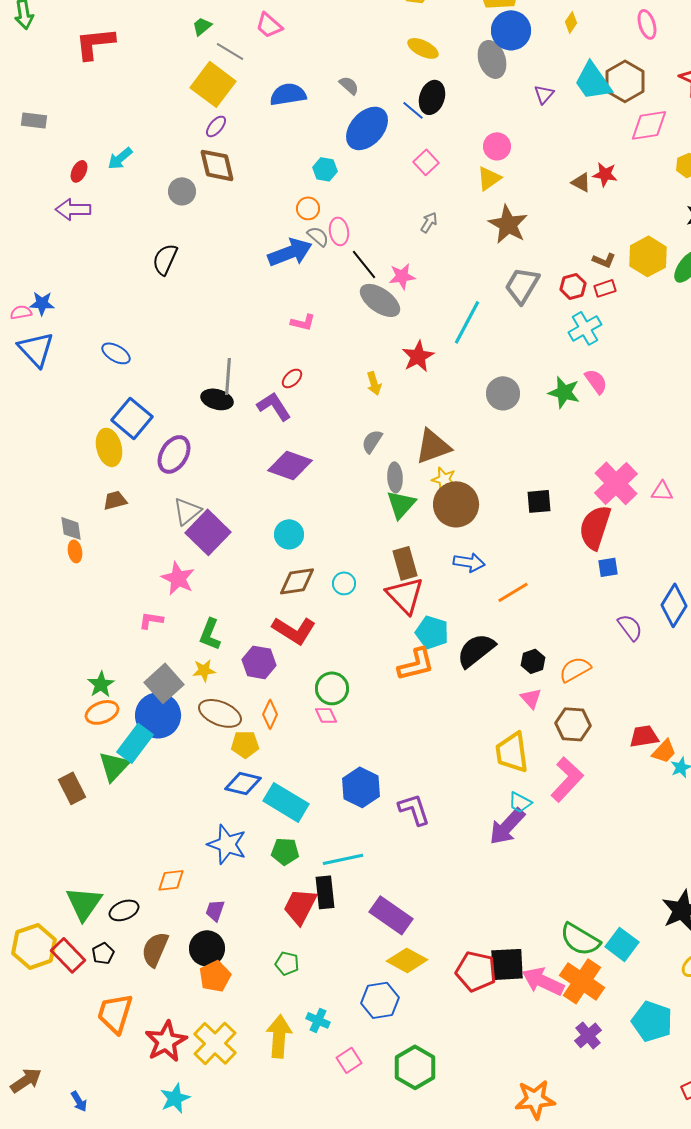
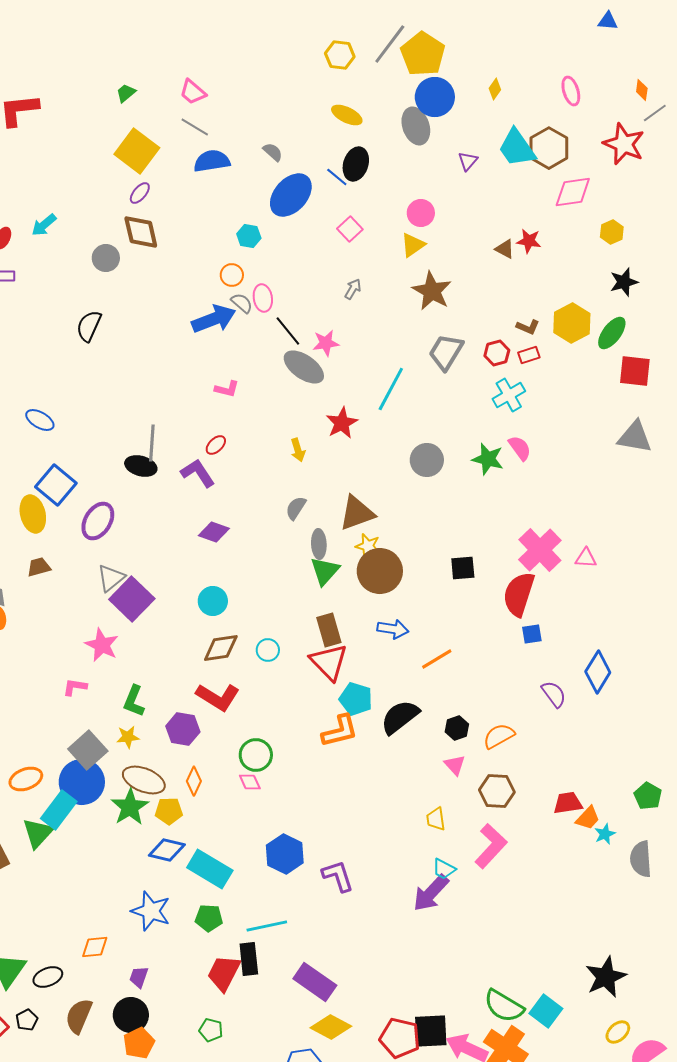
gray line: (230, 51) -> (195, 127), moved
purple diamond: (290, 465) -> (214, 532), size x0.7
green star: (101, 684) -> (130, 807), moved, size x1.4
yellow trapezoid: (512, 752) -> (436, 819), size x0.6

